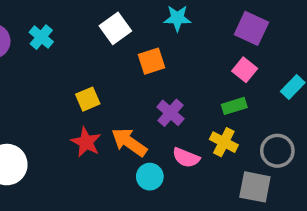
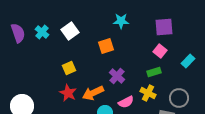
white square: (115, 28) -> (70, 31), moved
purple square: (251, 28) -> (164, 27), turned -30
orange arrow: (129, 142) -> (93, 93), turned -60
pink semicircle: (186, 158) -> (126, 102), turned -49

